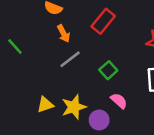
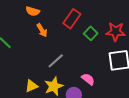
gray line: (70, 59) -> (56, 61), moved
green square: (108, 70) -> (91, 33), moved

